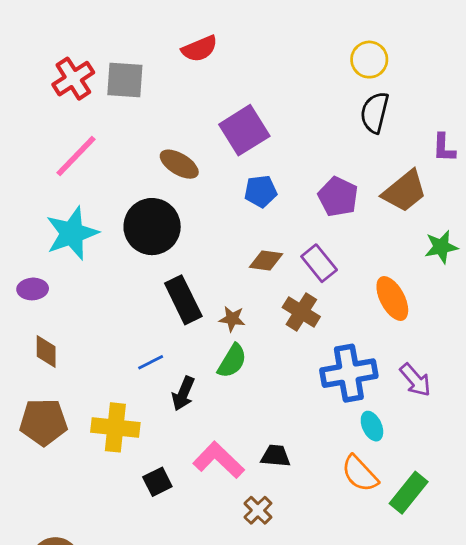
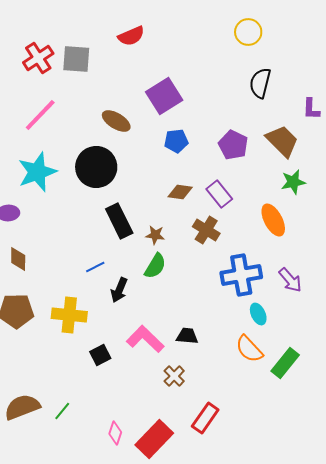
yellow circle: (369, 60) -> (248, 32), moved
brown trapezoid: (405, 191) -> (282, 141), turned -96
green star: (441, 247) -> (293, 182), moved

